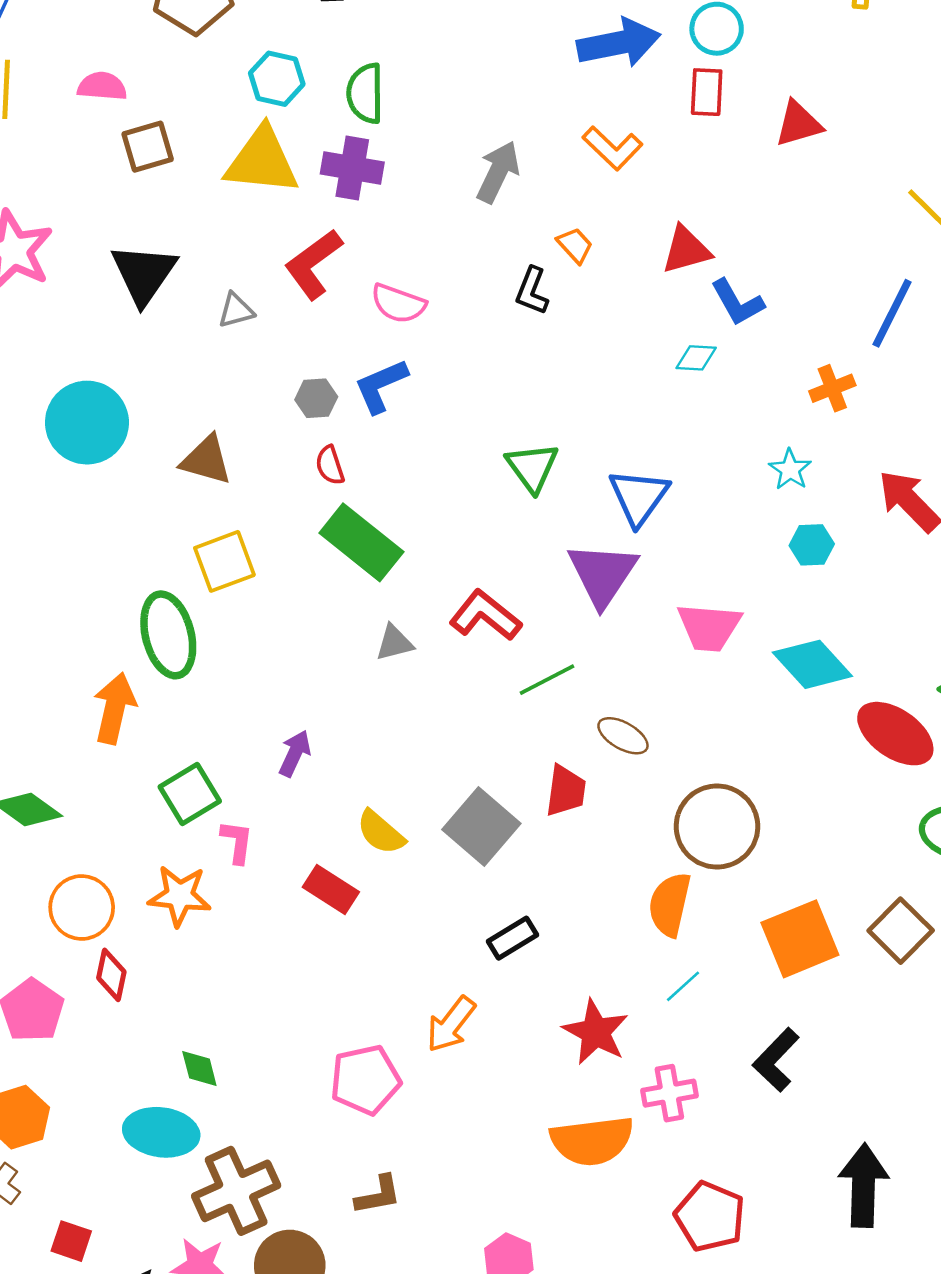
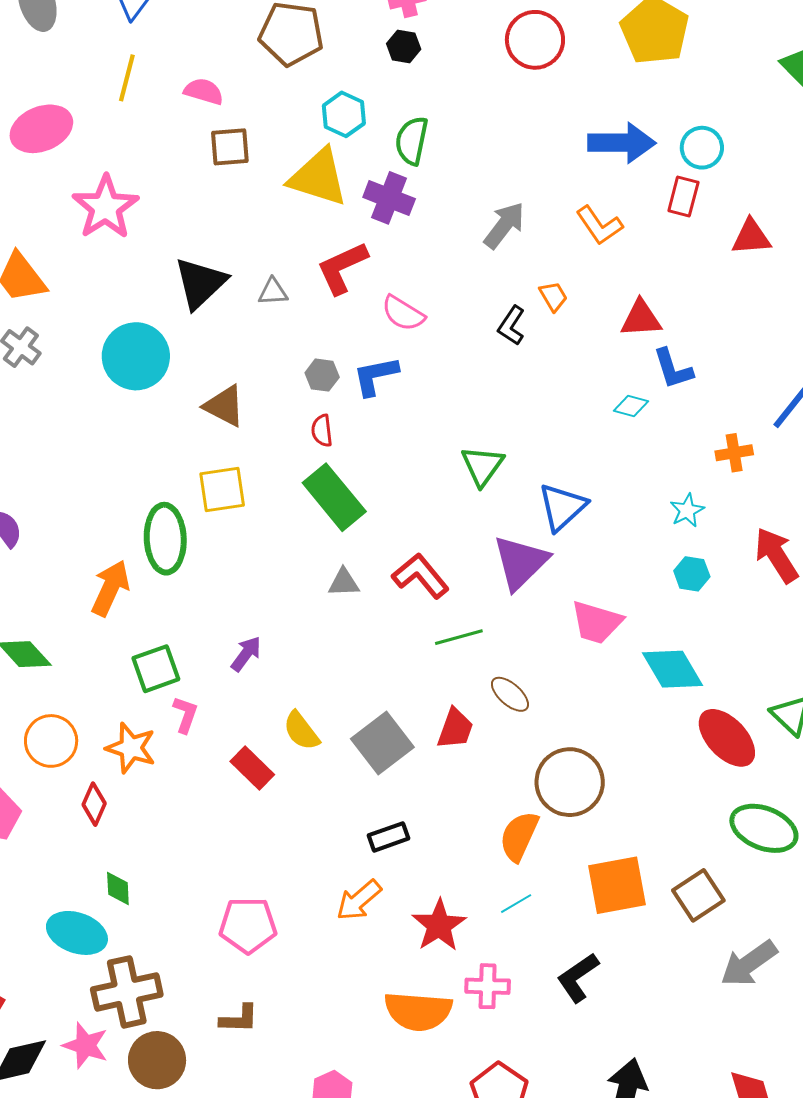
black triangle: (144, 274) -> (200, 283), moved
red diamond: (111, 975) -> (94, 804), moved
orange arrow: (451, 1024) -> (359, 900), moved

